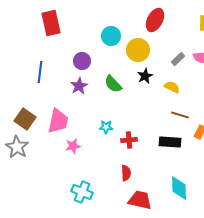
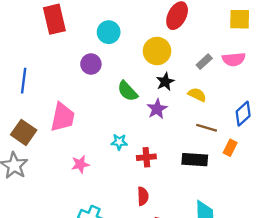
cyan circle: (111, 36) -> (109, 32), moved
blue line: (40, 72) -> (24, 81), moved
purple star: (79, 86) -> (157, 109), moved
pink trapezoid: (58, 121) -> (63, 117), moved

